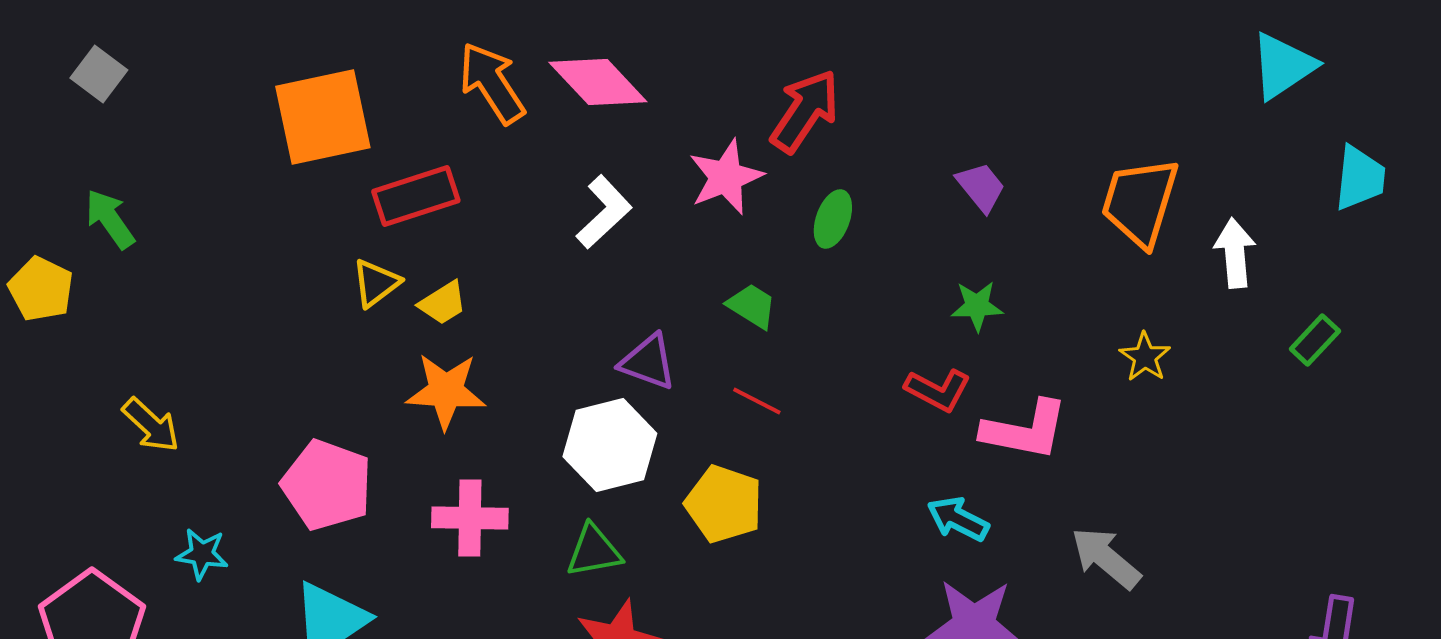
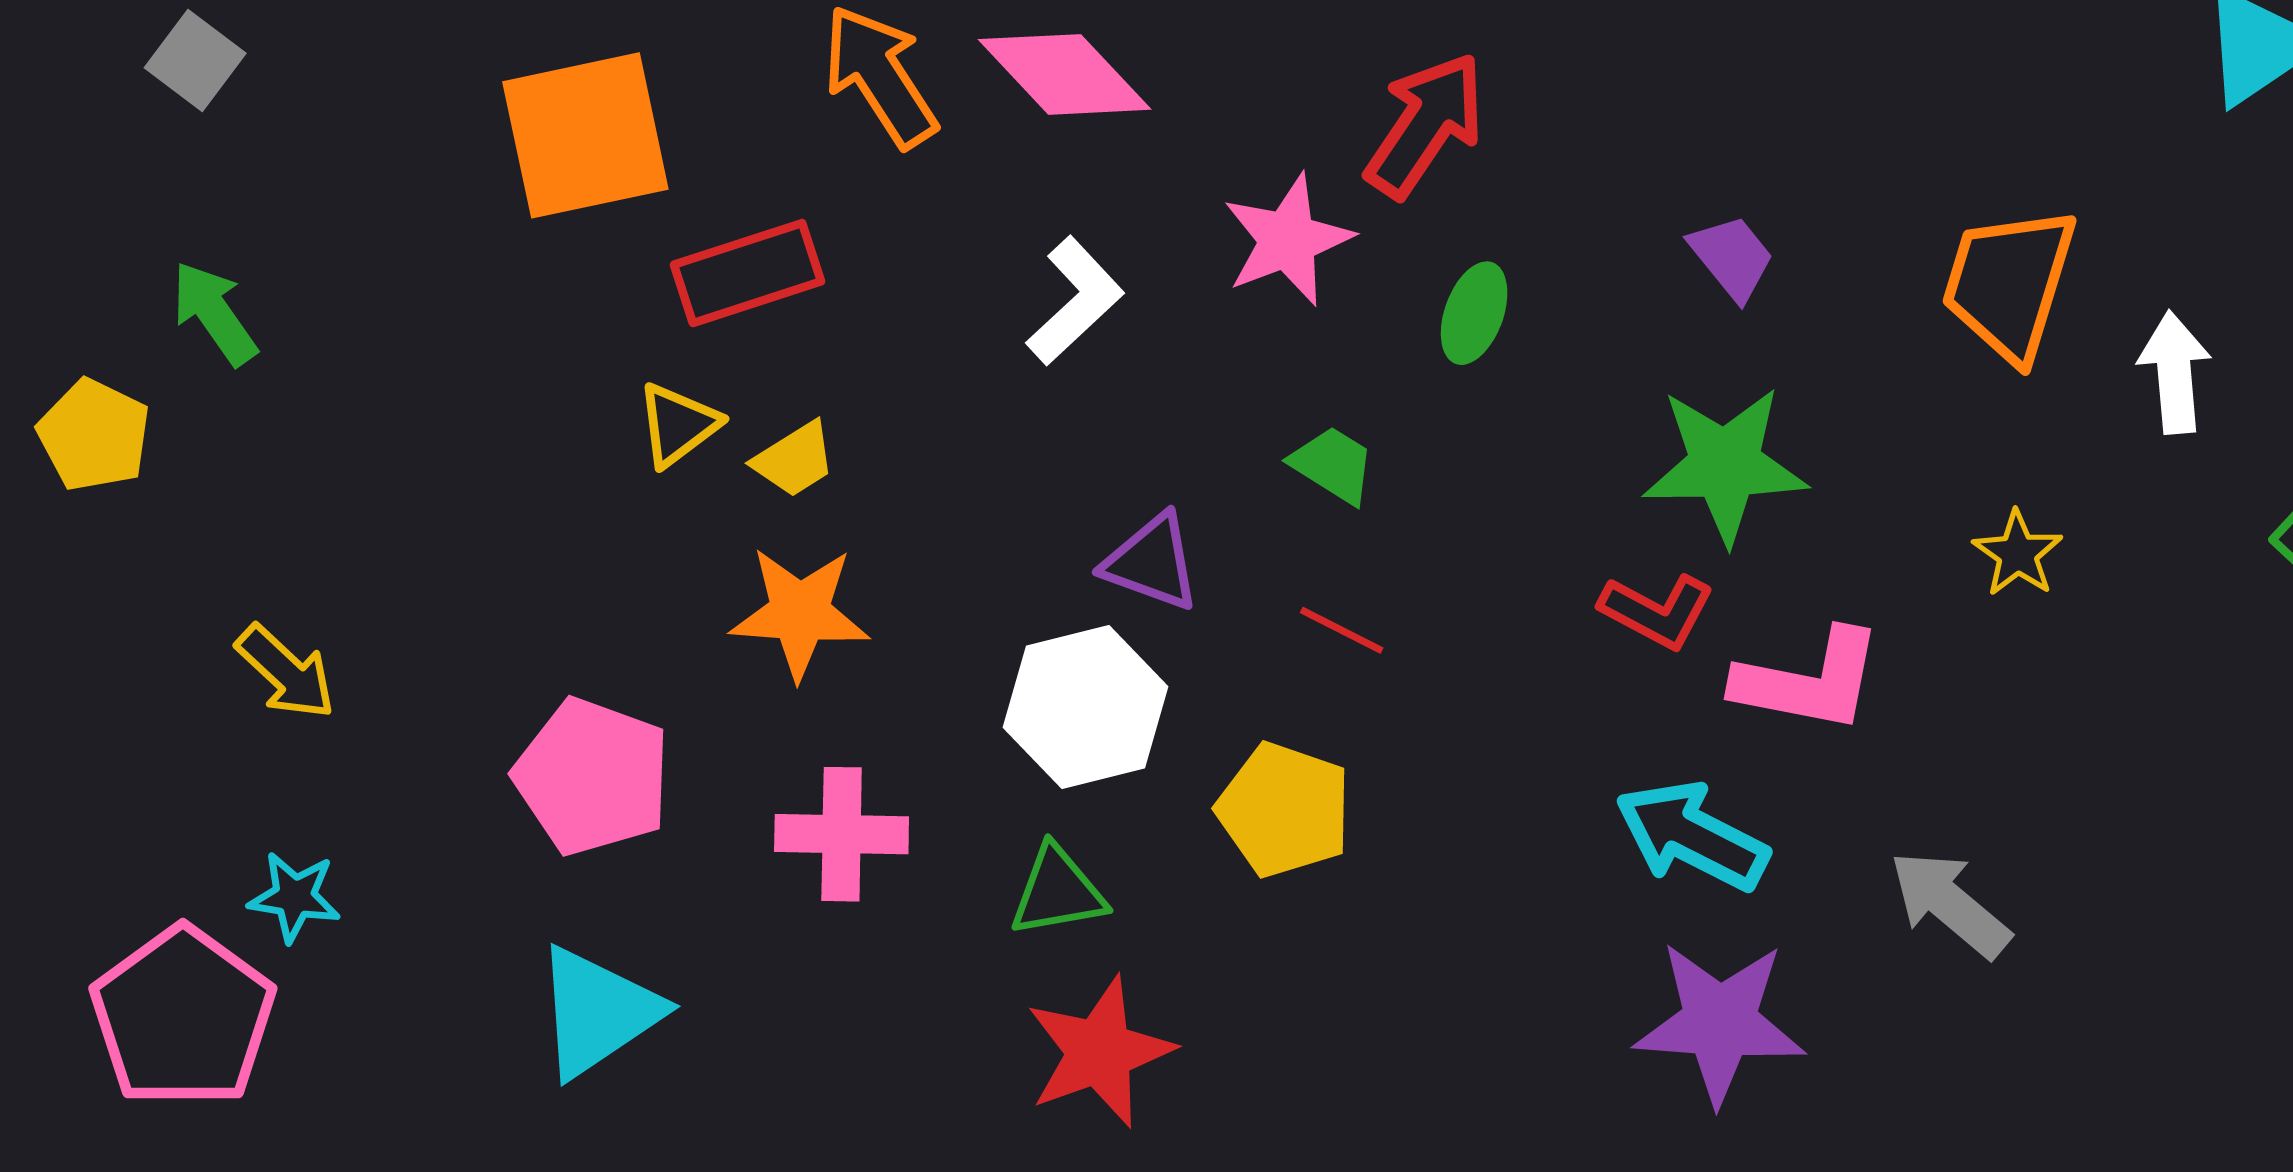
green star: (977, 306) -> (1725, 465), size x1.8
cyan arrow: (958, 519) -> (1692, 836), size x1.4
cyan star: (202, 554) -> (294, 897), moved

